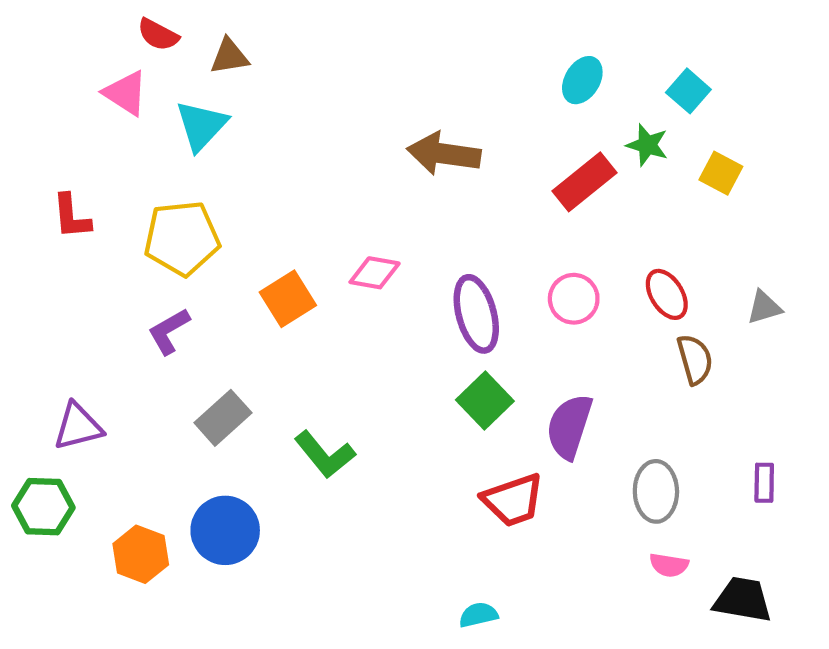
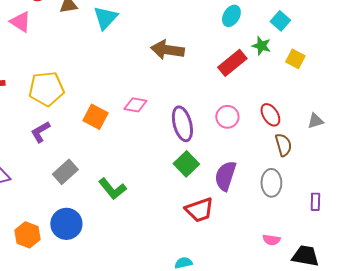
cyan triangle: (201, 126) -> (105, 18), moved
orange square: (288, 299) -> (95, 117), turned -30
gray ellipse: (656, 491) -> (271, 183), moved

